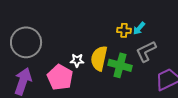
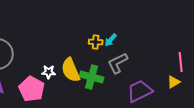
yellow semicircle: (99, 58) -> (71, 70), turned -35

